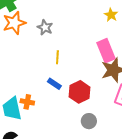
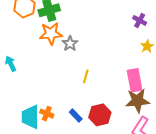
gray star: (45, 27) -> (70, 44), moved
blue rectangle: (54, 84) -> (76, 115), moved

